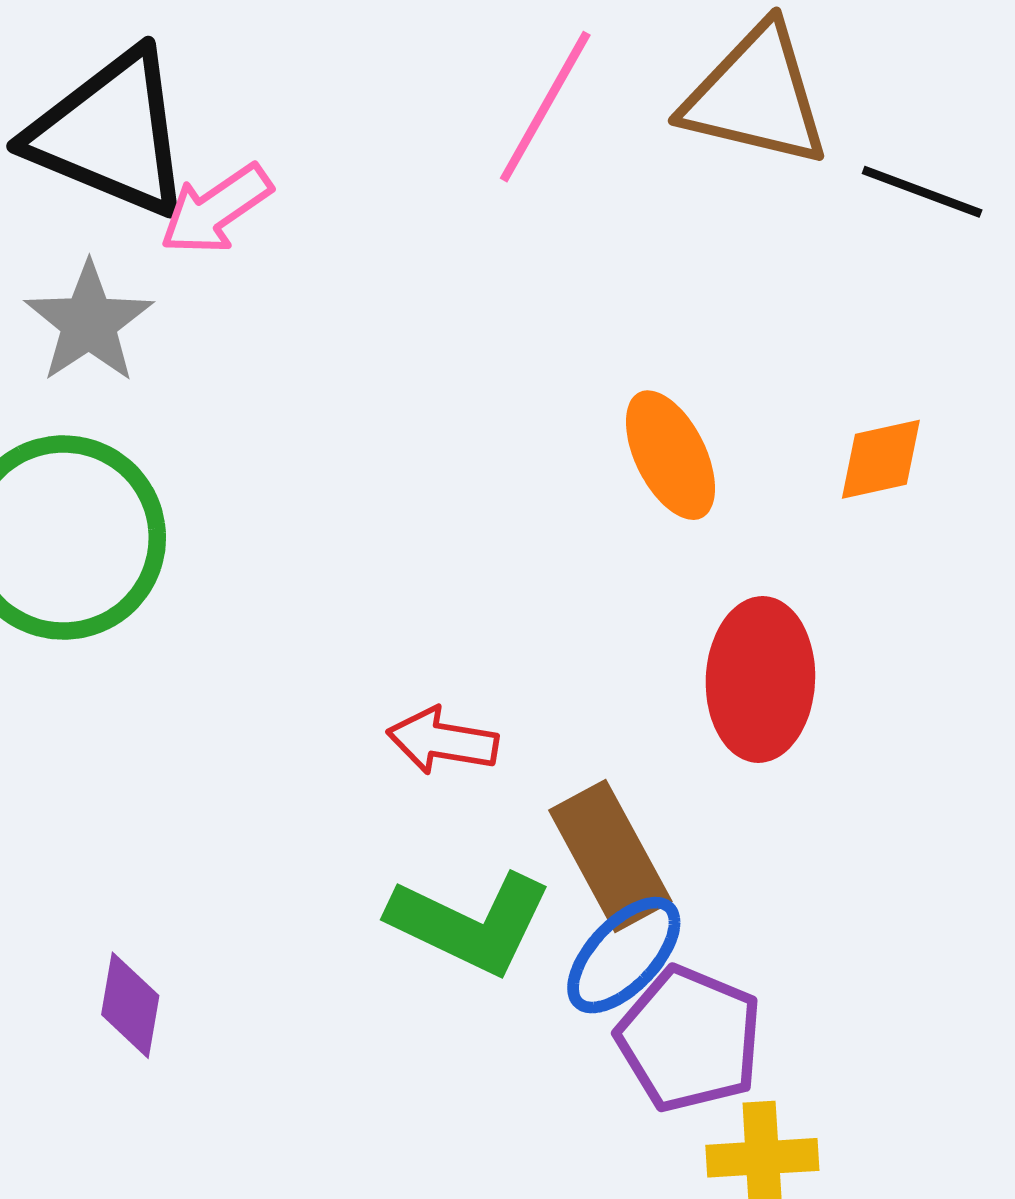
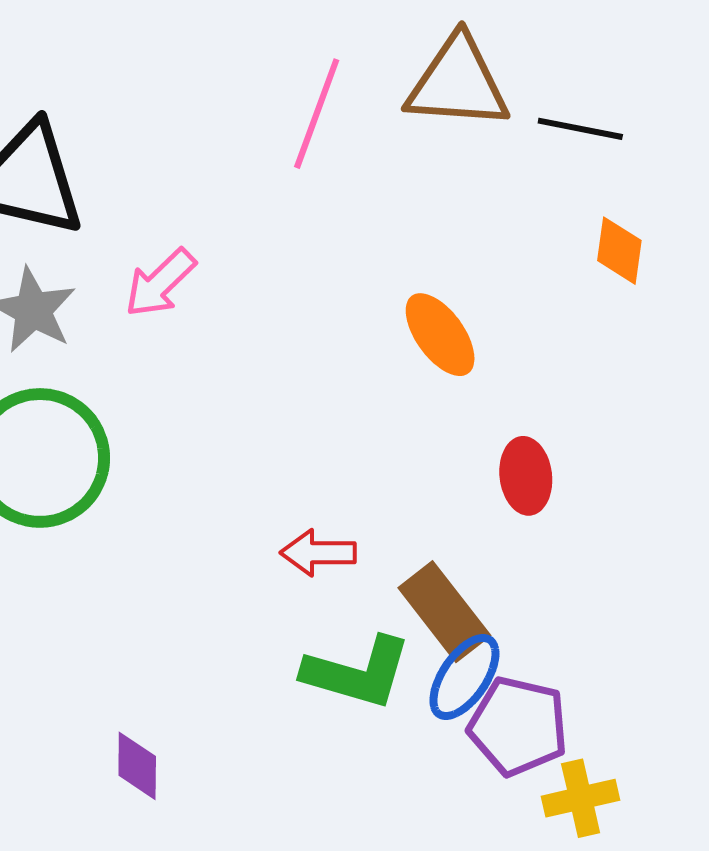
pink arrow: (216, 209) -> (160, 283), moved
orange diamond: (881, 459) -> (619, 251), moved, turned -60
red ellipse: (760, 679) -> (526, 476), size x0.7

